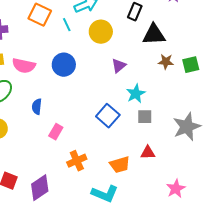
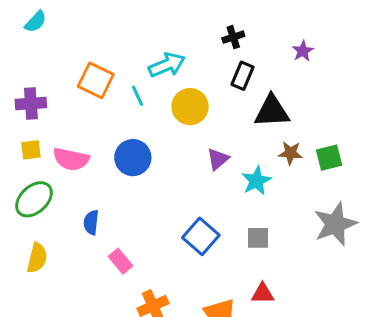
cyan star: (136, 94) -> (256, 181), moved
gray star: (187, 127) -> (335, 224), moved
pink rectangle: (56, 132) -> (120, 261), turned -70

